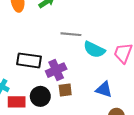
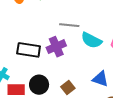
purple cross: (56, 70) -> (56, 47), moved
brown square: (65, 90) -> (68, 88), moved, turned -32

